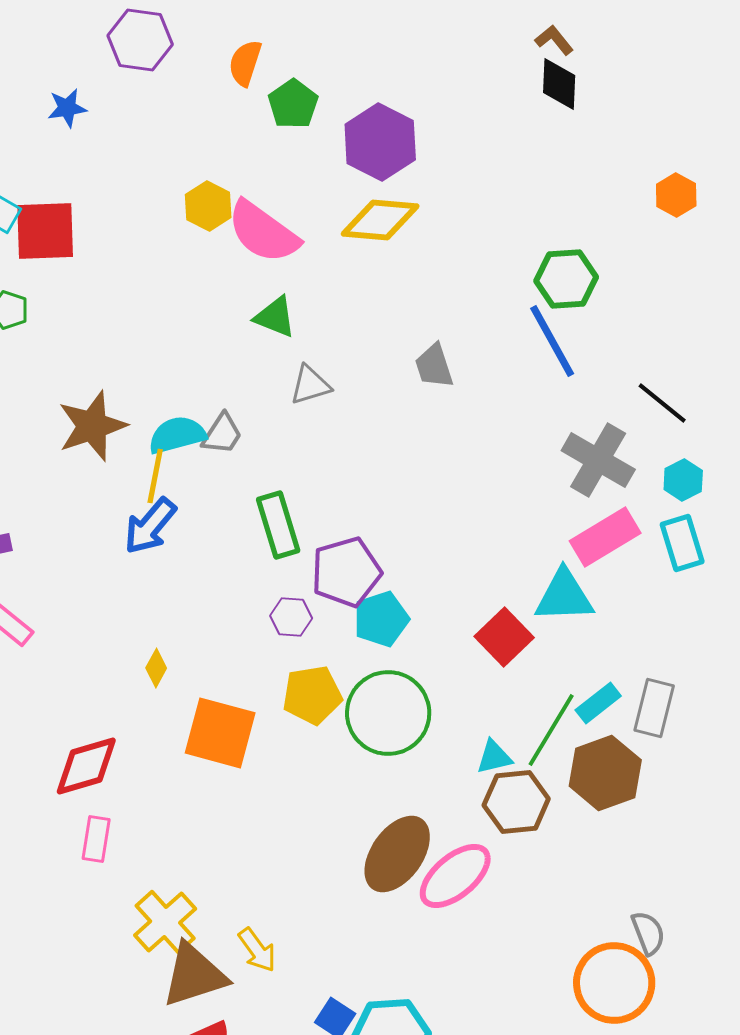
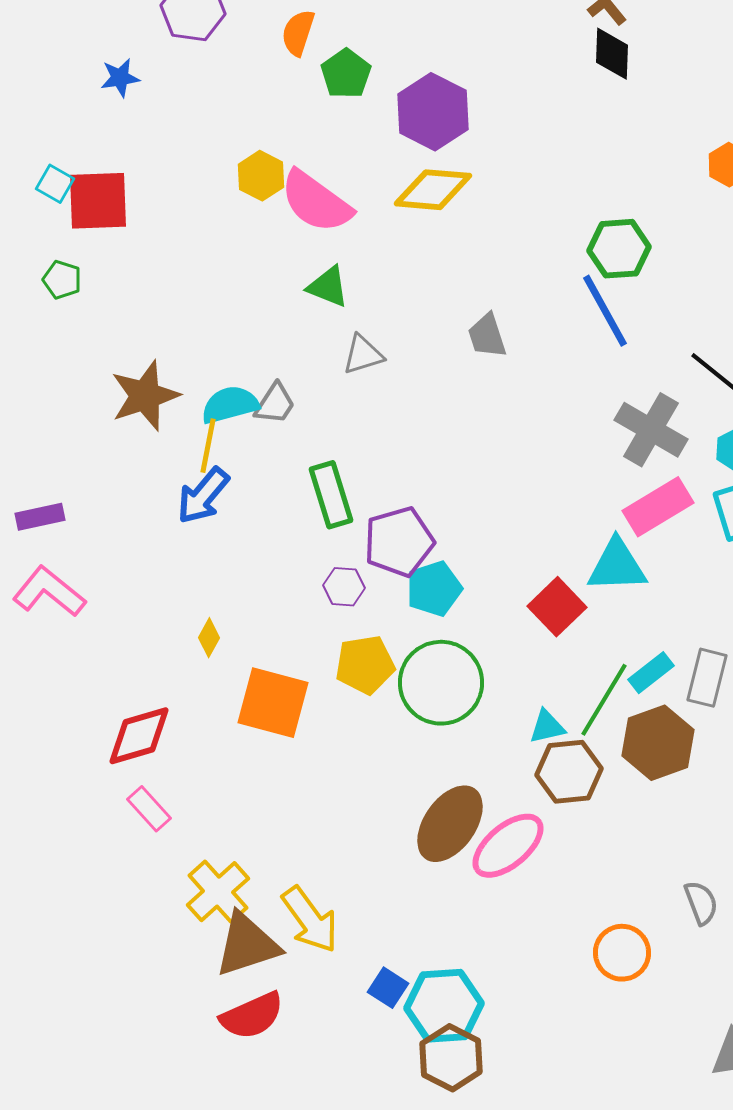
pink rectangle: (96, 839) -> (149, 809), turned -51
yellow arrow: (257, 950) -> (310, 920), size x1.5
orange circle: (614, 983) -> (622, 953), moved, size x0.7

